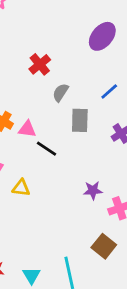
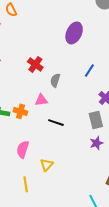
gray rectangle: (80, 120) -> (96, 120), moved
pink triangle: (27, 129) -> (41, 100), moved
yellow triangle: (21, 188) -> (47, 165), moved, turned -40

